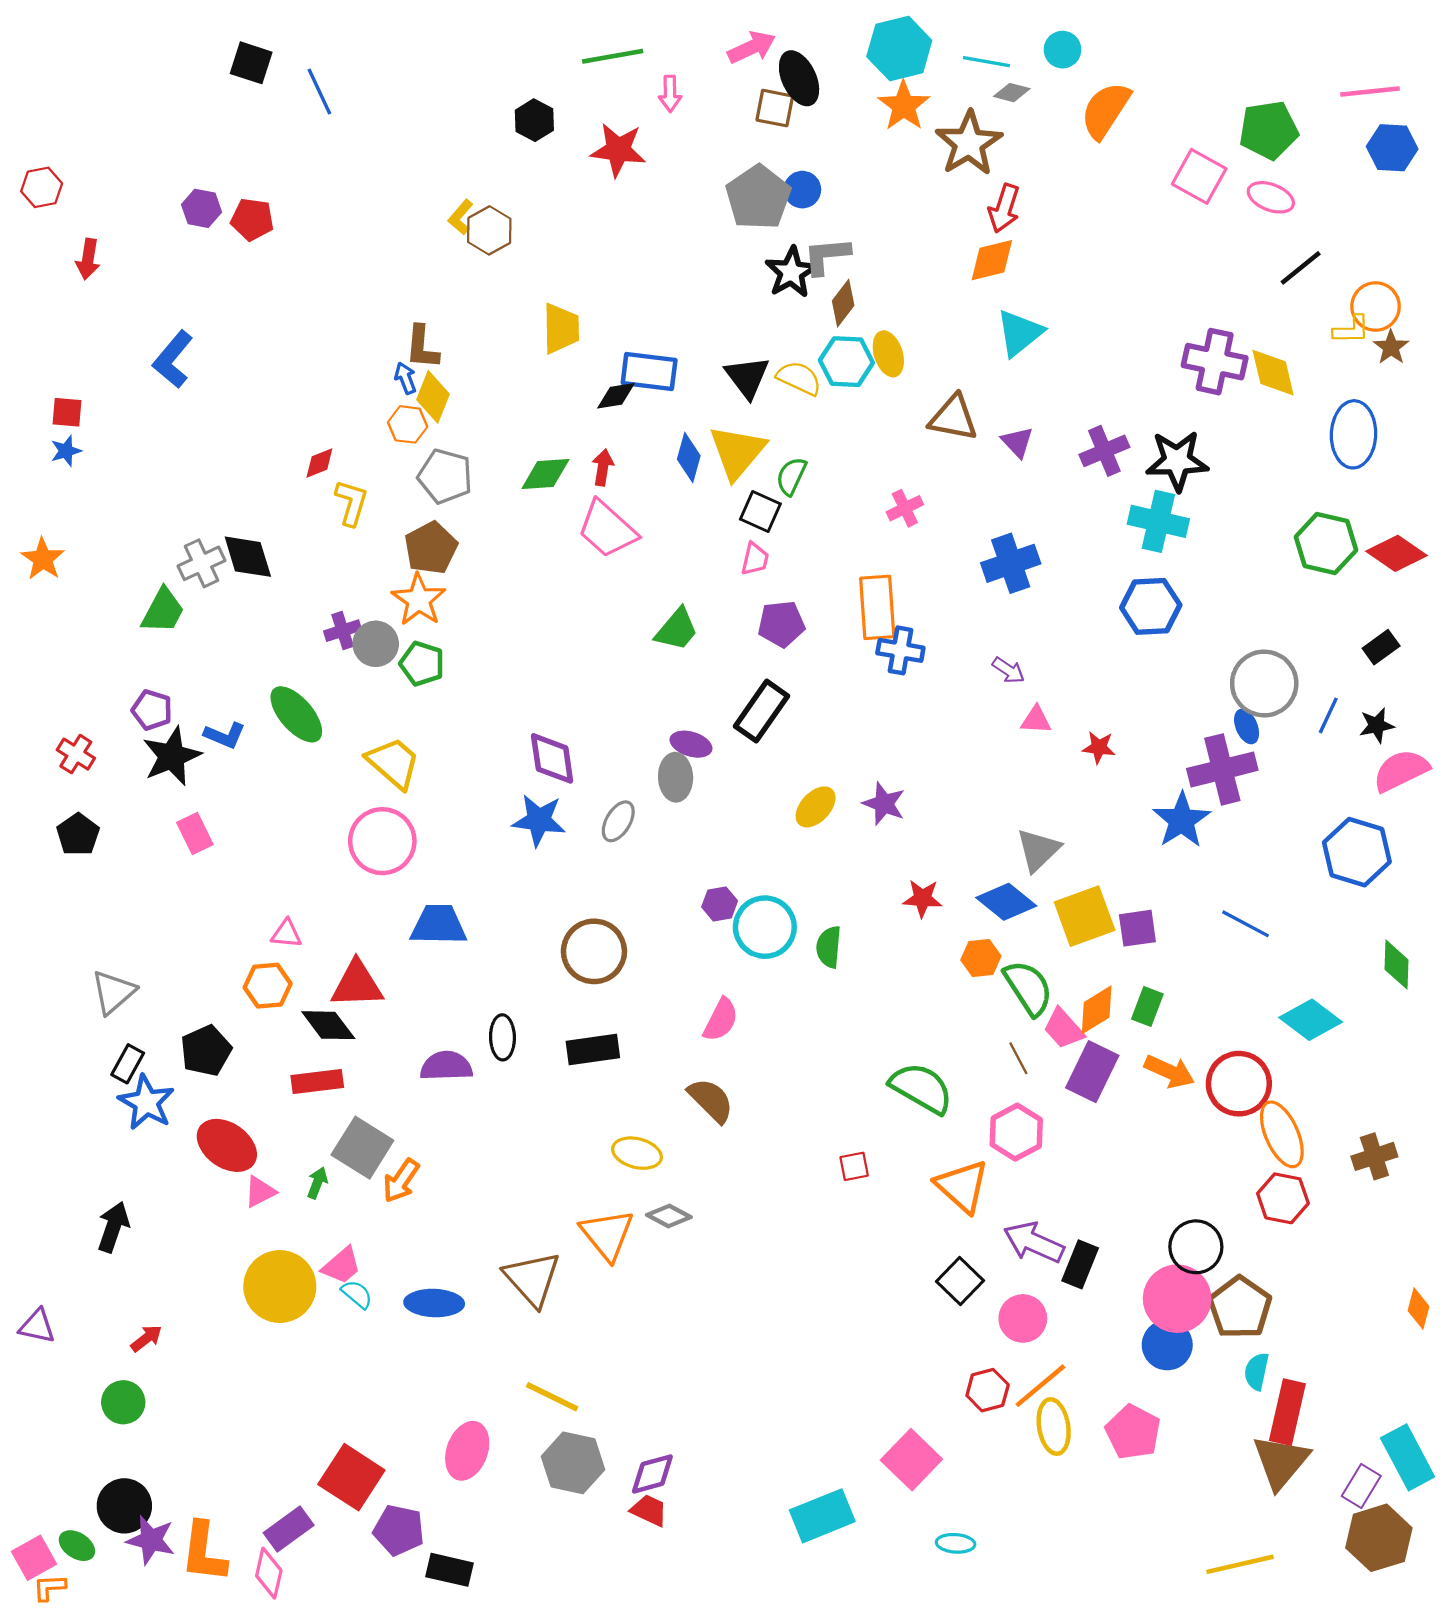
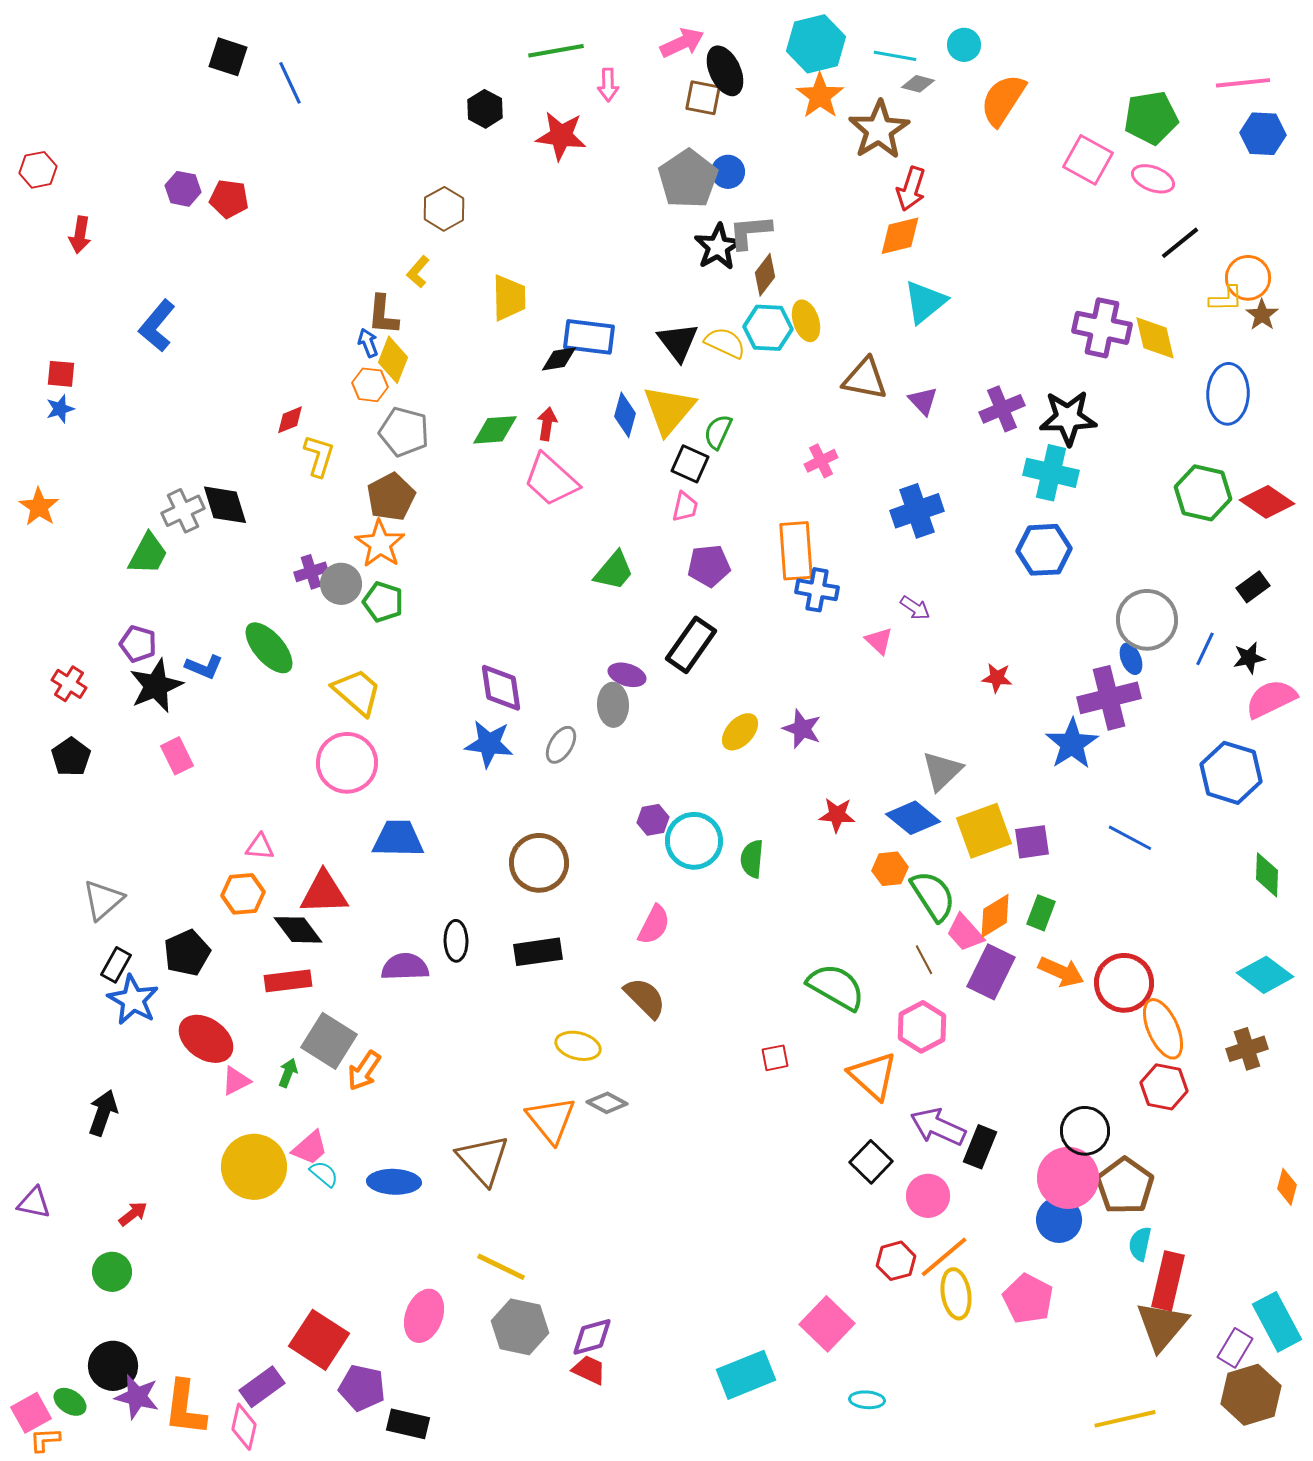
yellow L-shape: (461, 217) -> (418, 272), moved
pink triangle: (1036, 720) -> (879, 641), moved, turned 40
cyan diamond: (1311, 1020) -> (1265, 975), moved

